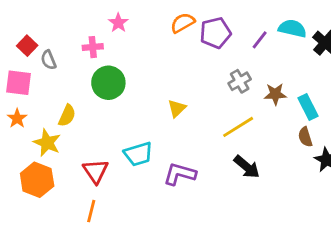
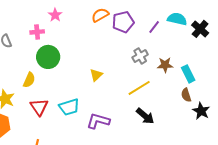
yellow semicircle: (67, 116) -> (29, 80), moved
red triangle: (96, 171) -> (39, 107), moved

